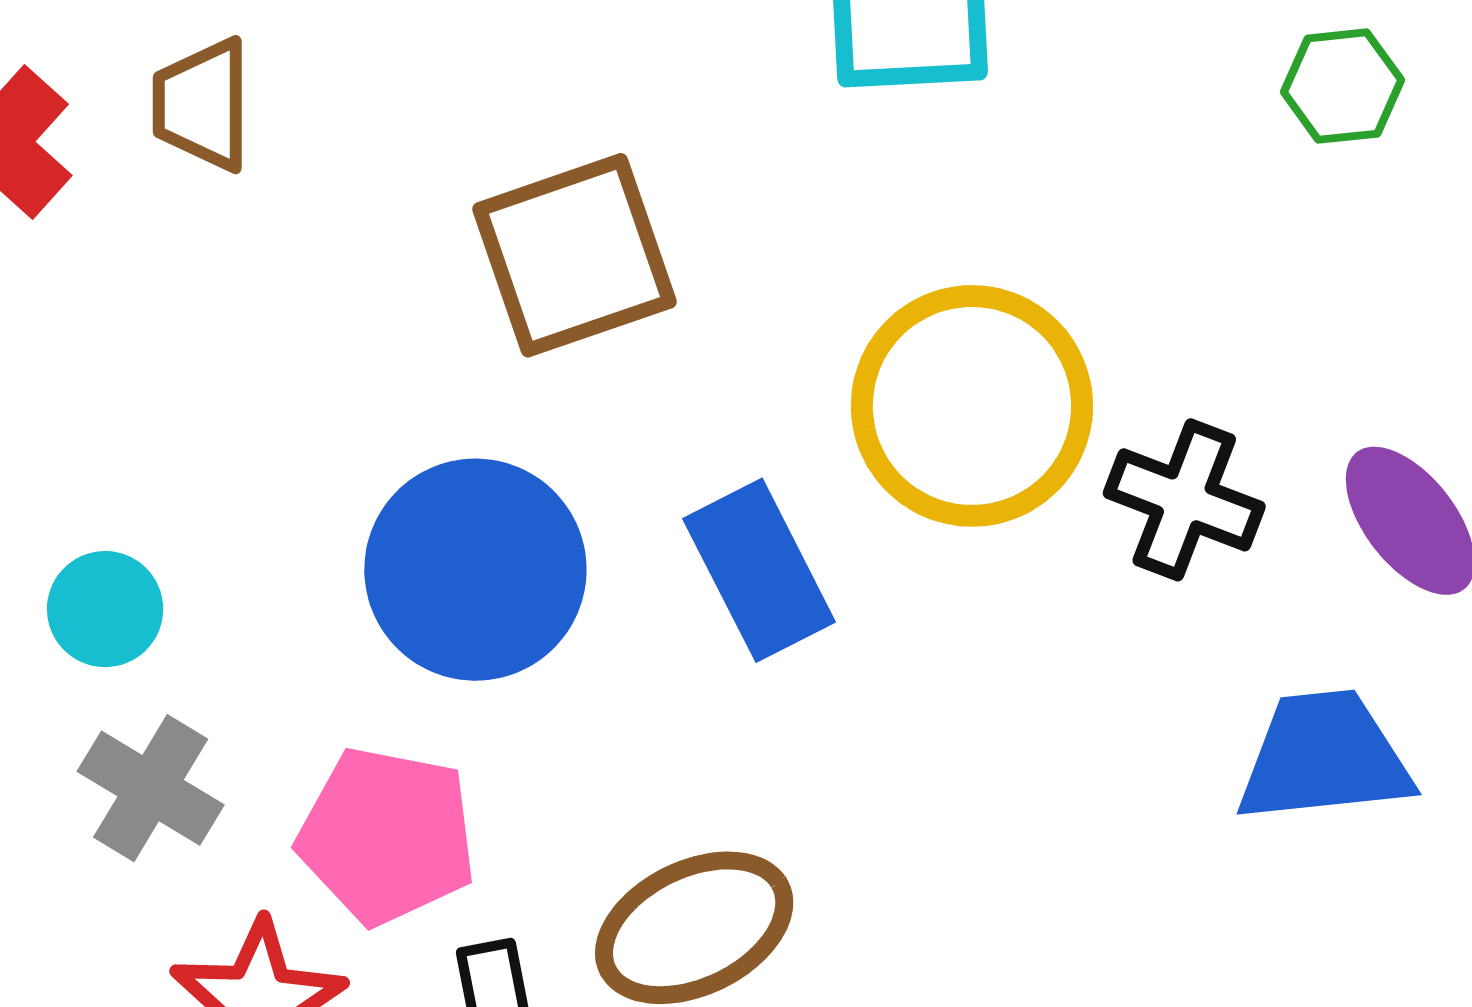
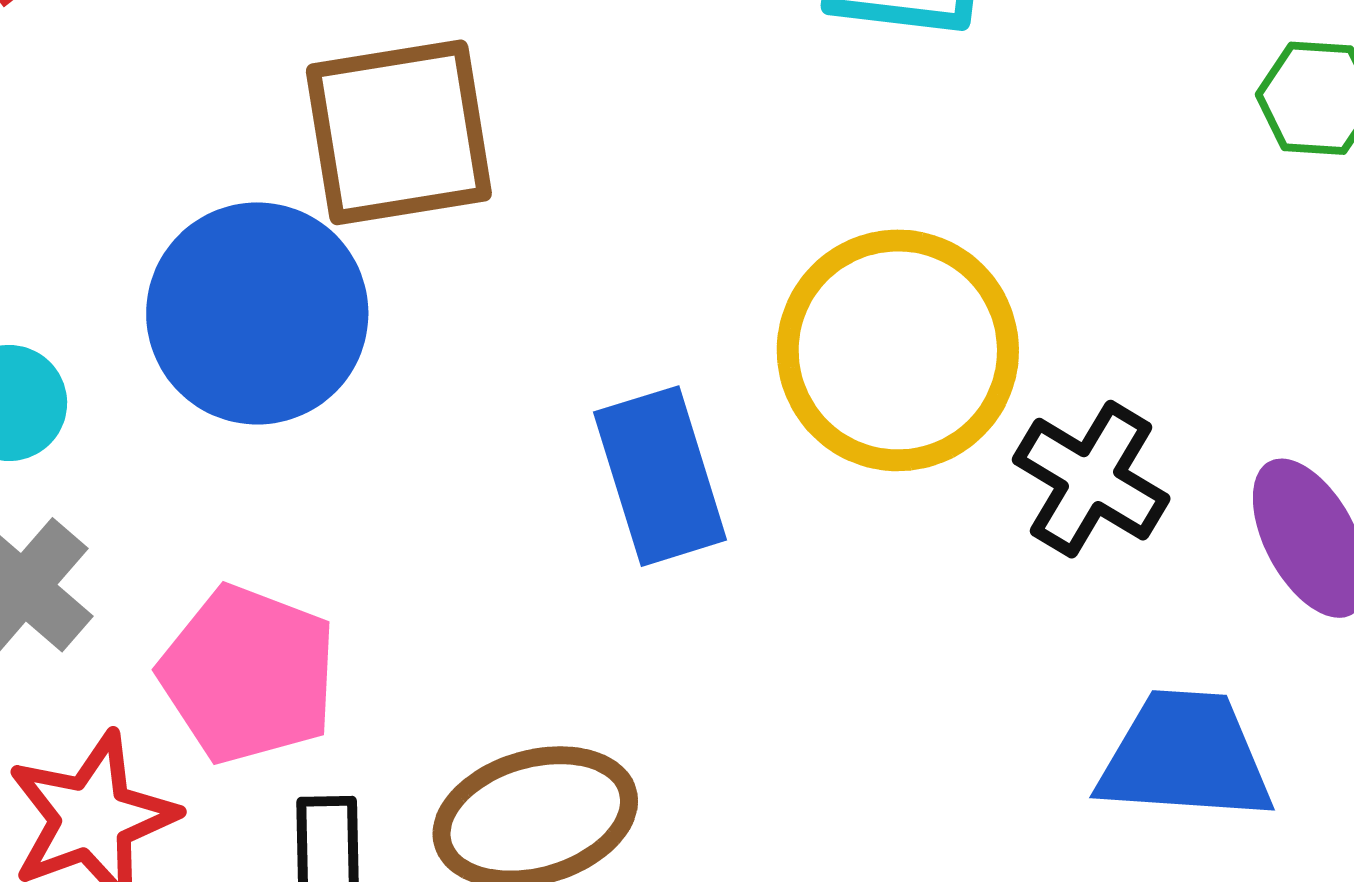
brown square: (574, 255) -> (399, 132), moved
blue circle: (475, 570) -> (257, 313), moved

